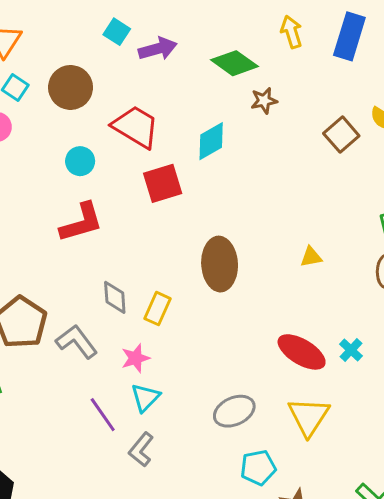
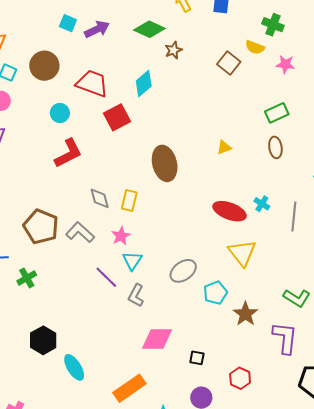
gray ellipse: (234, 411) -> (183, 271), moved

